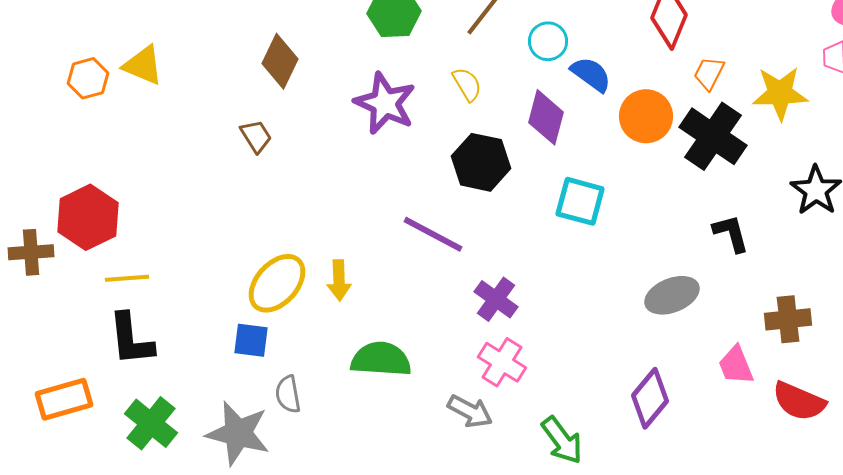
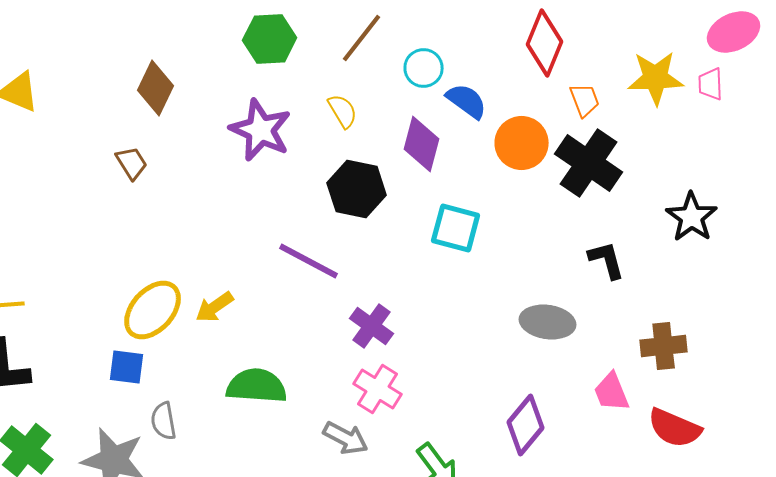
orange trapezoid: (709, 73) -> (585, 100), turned 132
yellow star: (780, 93) -> (656, 78), moved
yellow arrow: (339, 280) -> (215, 307), turned 57
gray ellipse: (672, 295) -> (548, 322), turned 30

